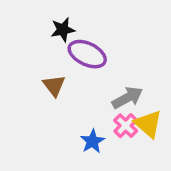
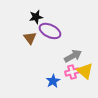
brown triangle: (54, 85) -> (30, 38), moved
pink cross: (126, 126) -> (72, 72), turned 32

